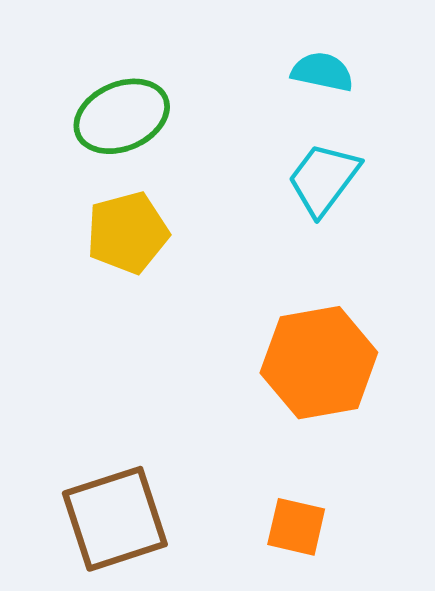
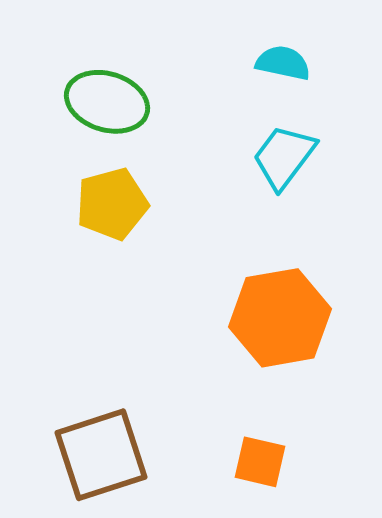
green ellipse: (122, 116) -> (107, 102), turned 40

